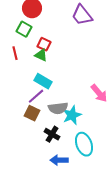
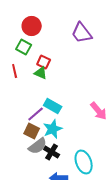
cyan rectangle: (43, 81) -> (53, 106), moved
gray semicircle: (58, 108) -> (38, 146), moved, turned -30
cyan star: (72, 115) -> (53, 129), moved

